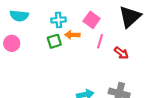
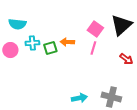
cyan cross: (59, 20) -> (32, 43), moved
pink square: (92, 20) -> (95, 29), moved
red arrow: (121, 53) -> (126, 59), moved

